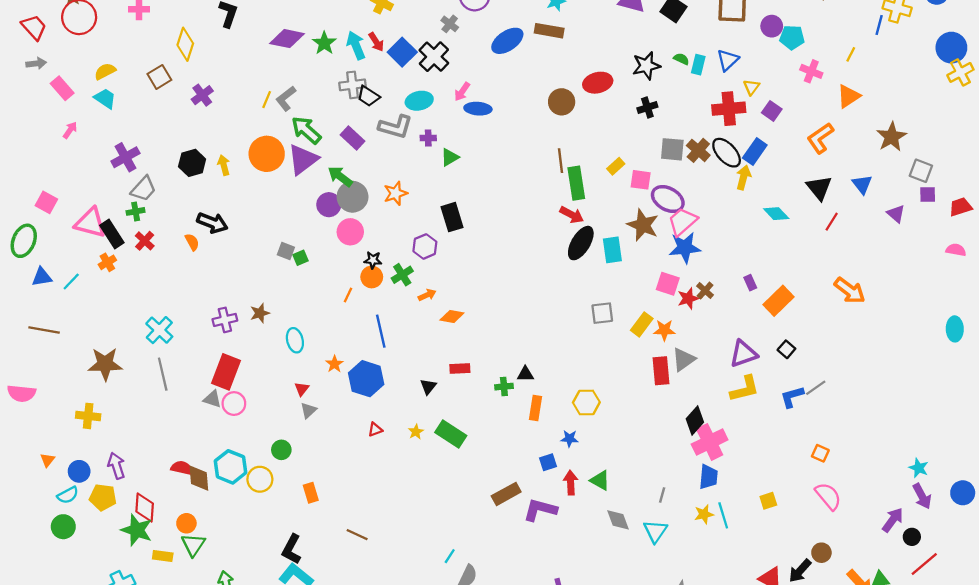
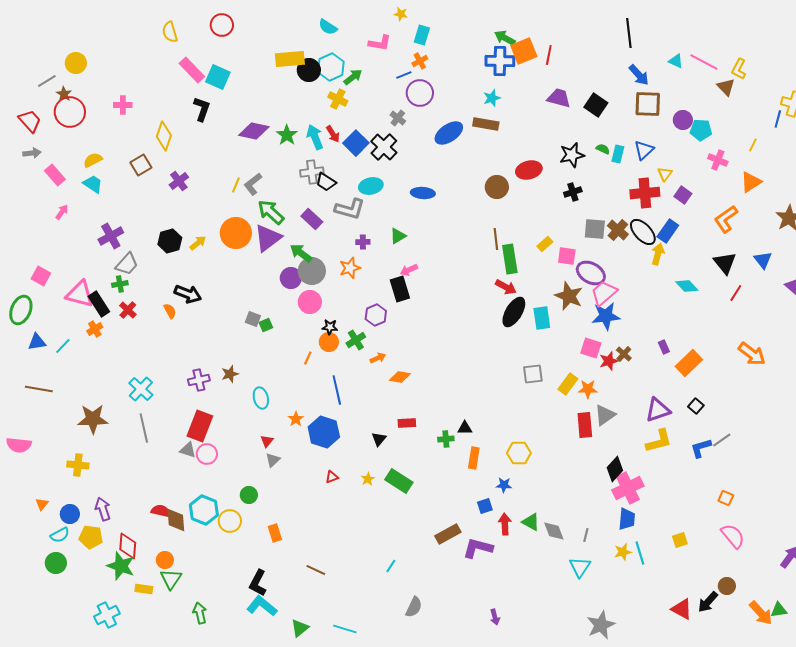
pink arrow: (462, 92) -> (409, 270), moved, turned 30
purple cross: (428, 138) -> (363, 242), moved
yellow arrow: (224, 165) -> (198, 243), turned 66
gray diamond: (618, 520) -> (554, 531), moved
cyan line: (450, 556) -> (391, 566), moved

